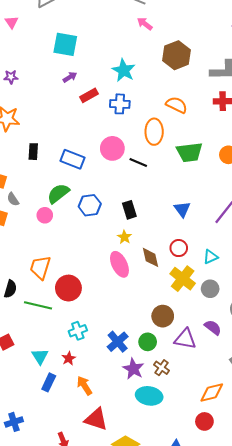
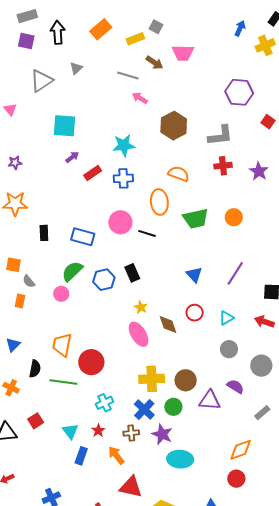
cyan star: (124, 70) -> (124, 145), turned -30
black rectangle: (129, 210) -> (132, 273), moved
yellow cross: (183, 279) -> (152, 379), moved, turned -35
brown cross: (161, 368) -> (131, 433), moved, turned -35

